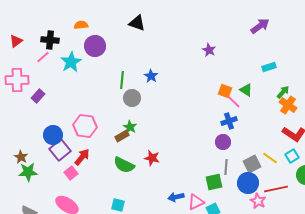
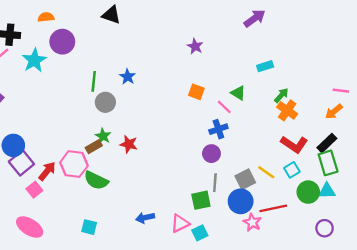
orange square: (225, 91) -> (196, 92), moved
pink hexagon: (85, 126) -> (74, 164), moved
red star: (152, 158) -> (129, 144), moved
blue arrow: (176, 197) -> (145, 218), moved

